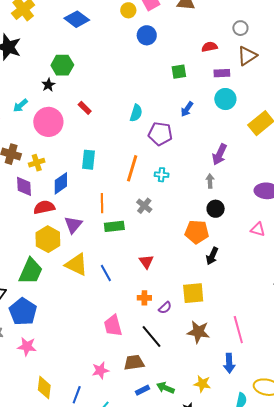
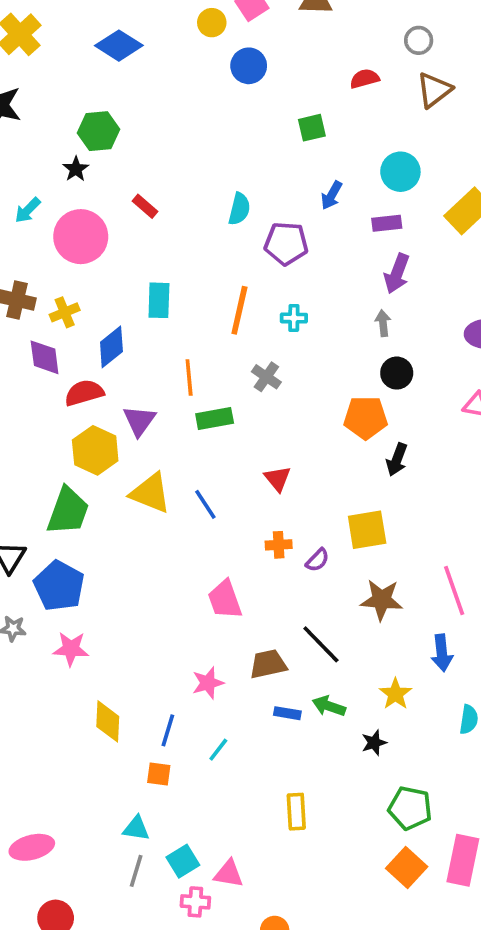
purple rectangle: (222, 73) -> (387, 223), moved
black line: (152, 336) -> (321, 644), moved
yellow star: (202, 384) -> (395, 694), turned 30
blue rectangle: (143, 390) -> (287, 713), turned 40

